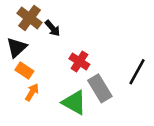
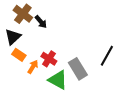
red cross: (79, 61) -> (49, 59), moved
orange arrow: (32, 92) -> (33, 67), moved

